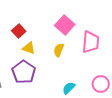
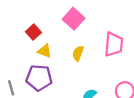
pink square: (65, 25) -> (74, 19), moved
purple pentagon: (24, 72) -> (39, 78), turned -30

